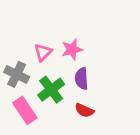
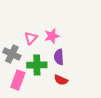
green cross: (51, 90) -> (37, 65), turned 36
pink rectangle: (25, 110) -> (18, 80), turned 54

